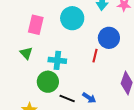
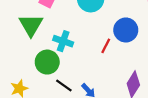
green triangle: (26, 53) -> (31, 25), size x1.6

